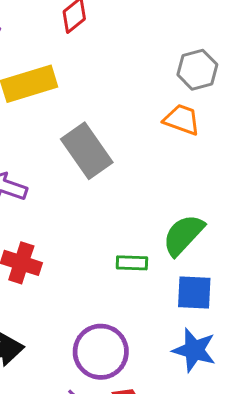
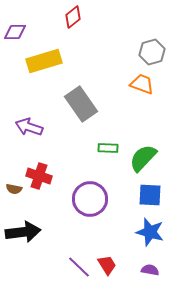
green rectangle: (132, 263) -> (108, 148), moved
purple circle: (101, 352) -> (90, 199), moved

